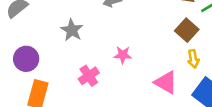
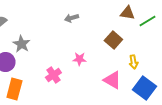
gray star: (72, 30) -> (21, 44), moved
brown square: (187, 30) -> (113, 40), moved

